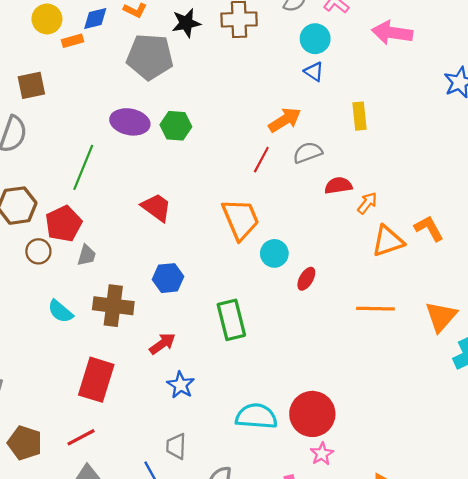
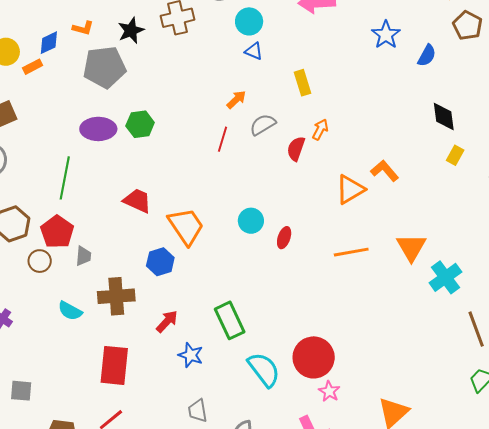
orange arrow: (285, 120) -> (236, 99), size x0.7
red semicircle: (338, 186) -> (296, 149), turned -50
orange arrow: (367, 203) -> (320, 129), moved
orange trapezoid: (240, 219) -> (186, 226), moved
green rectangle: (231, 320) -> (230, 320), moved
cyan semicircle: (256, 416) -> (264, 370), turned 60

